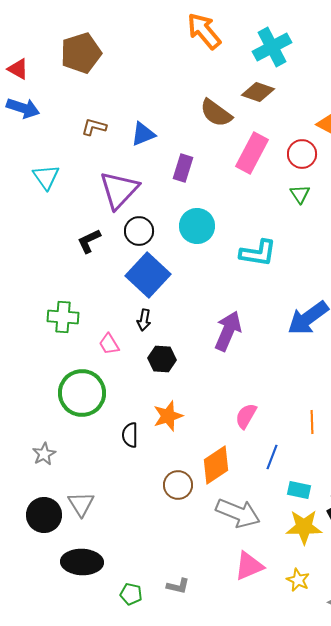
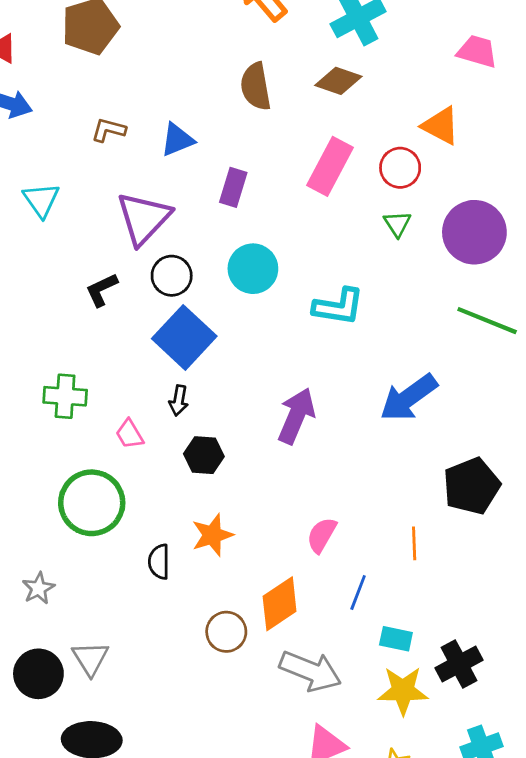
brown semicircle: (216, 113) -> (256, 86), moved, turned 44

